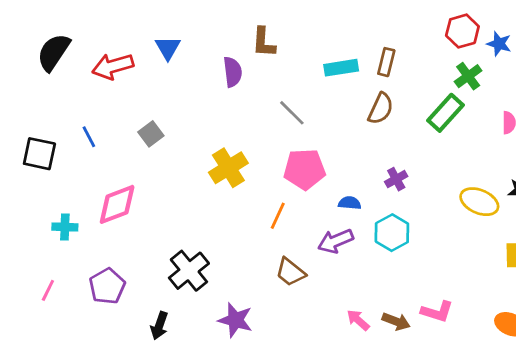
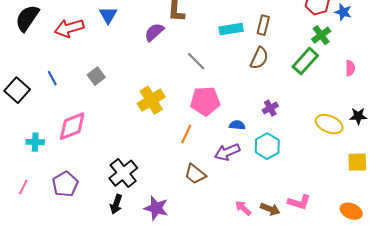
purple semicircle: (233, 72) -> (154, 32), turned -125
black square: (39, 154) -> (17, 90), turned 30
black arrow: (159, 326) -> (116, 204), moved

